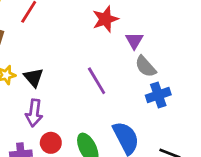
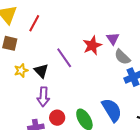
red star: (105, 19) -> (92, 45), moved
purple line: (97, 81) -> (64, 58), moved

